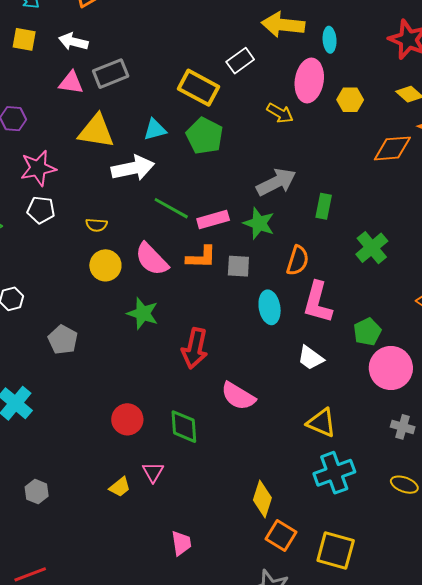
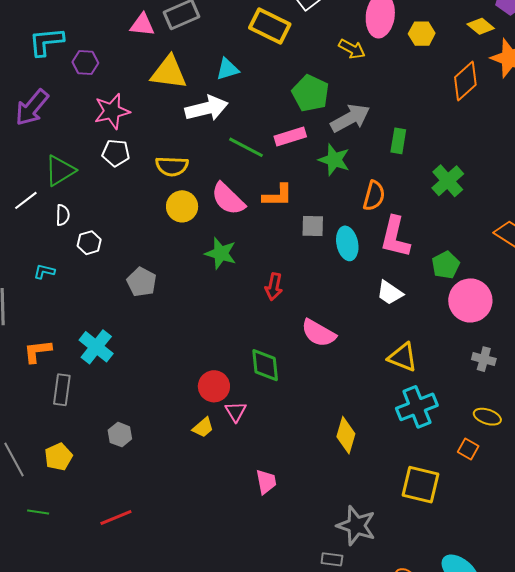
green pentagon: (204, 136) -> (310, 93), moved
orange diamond: (392, 148) -> (465, 81), turned -36
pink rectangle: (213, 220) -> (290, 136), moved
yellow semicircle: (96, 225) -> (172, 166), size x1.5
gray square: (238, 266) -> (313, 226), moved
red arrow: (195, 348) -> (274, 287), size x0.7
red circle: (127, 419) -> (214, 386), moved
orange square: (281, 536) -> (468, 449), moved, size x0.7

